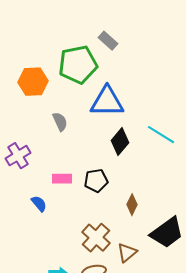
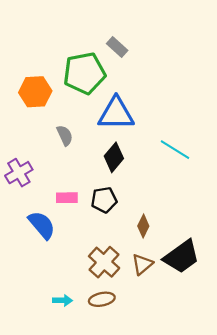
black diamond: (120, 142) -> (114, 157), moved
blue semicircle: (39, 204) -> (42, 225), size x1.6
brown triangle: (127, 253) -> (142, 264), moved

